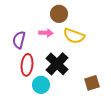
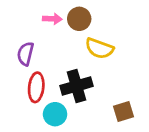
pink arrow: (46, 33) -> (52, 19), moved
black cross: (57, 64) -> (77, 86), turned 30

